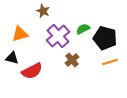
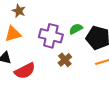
brown star: (43, 11) -> (19, 11), moved
purple cross: (58, 36) -> (51, 36), turned -35

